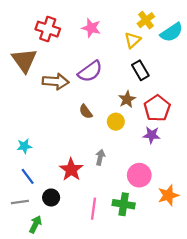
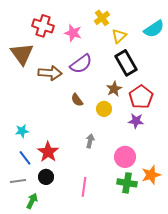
yellow cross: (146, 20) -> (102, 18), moved
pink star: (91, 28) -> (73, 33), moved
black rectangle: (140, 70) -> (126, 63), size x1.4
red star: (71, 170) -> (48, 152), moved
green cross: (124, 204) -> (127, 183), moved

